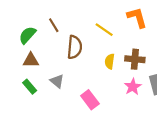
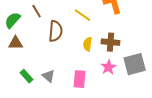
gray triangle: (57, 81) -> (49, 76), moved
green rectangle: (30, 87) -> (27, 76), moved
pink rectangle: (90, 100) -> (80, 79), moved, turned 42

